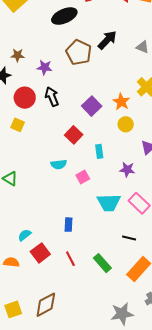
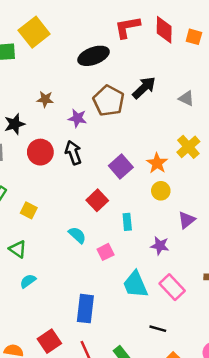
brown star: (18, 55) -> (45, 99), moved
purple star: (45, 67) -> (77, 118), moved
yellow square: (18, 125) -> (29, 210), moved
cyan semicircle: (59, 164) -> (77, 235), turned -133
cyan trapezoid: (109, 203) -> (135, 284), turned 65
blue rectangle: (69, 225) -> (85, 309), size x1.6
cyan semicircle: (25, 235) -> (28, 281), moved

